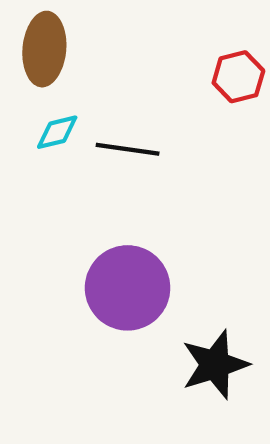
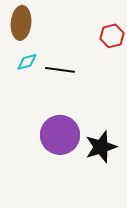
black star: (215, 365) -> (101, 147), moved

